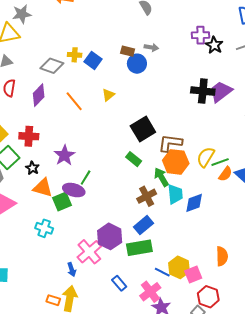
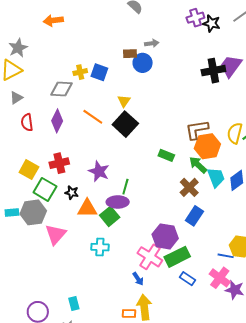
black square: (143, 129) -> (125, 124), moved
green rectangle: (139, 248) -> (177, 257), moved

